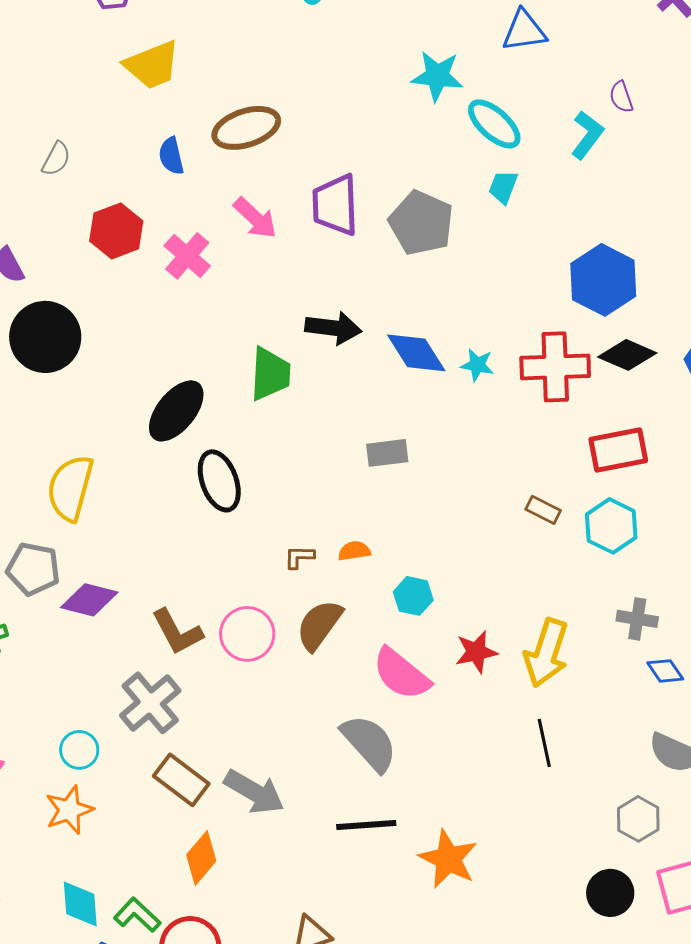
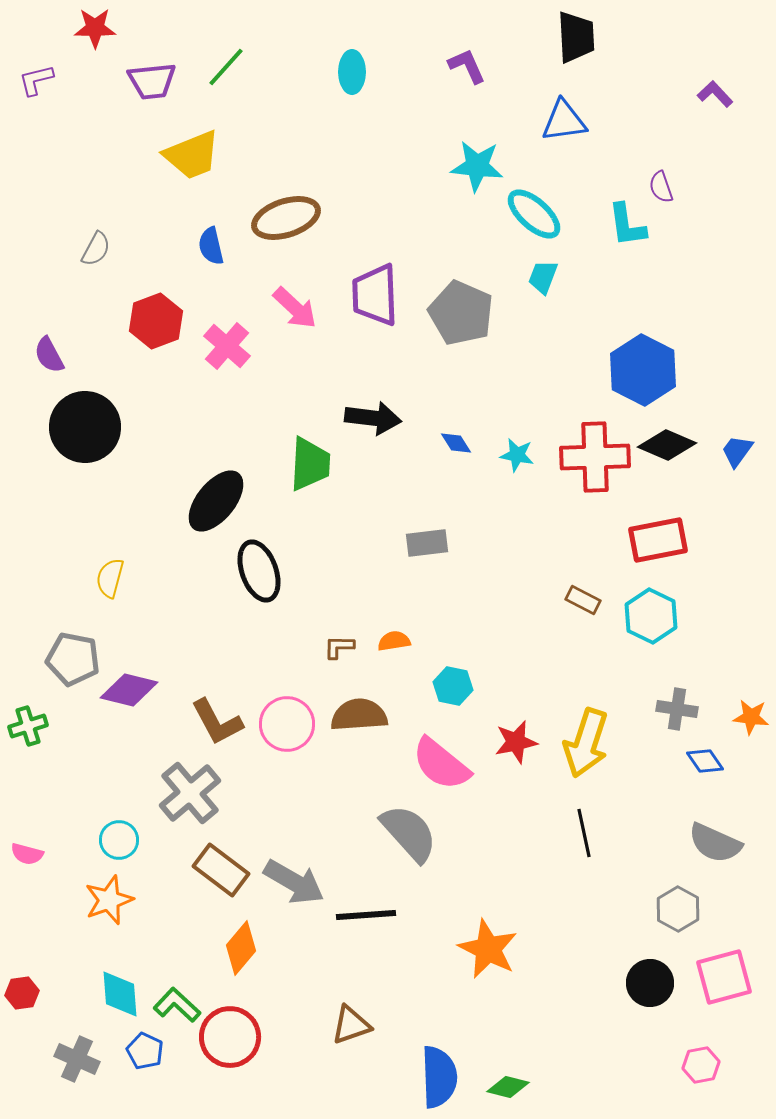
cyan L-shape: (587, 135) -> (627, 225), turned 135
blue diamond: (416, 353) -> (456, 443), size x0.5
yellow semicircle: (70, 488) -> (110, 578), size x0.6
brown semicircle: (319, 625) -> (359, 715), turned 50
black line: (366, 825) -> (366, 915), moved

